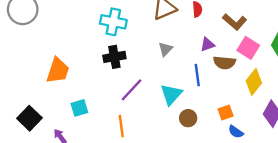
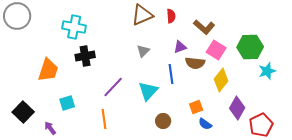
cyan cross: (113, 22) -> (74, 27), moved
black cross: (114, 57) -> (85, 56), moved
brown circle: (188, 118) -> (163, 121), moved

